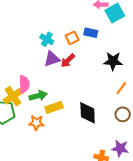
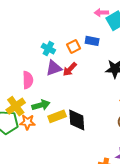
pink semicircle: (24, 84) -> (28, 80), moved
black diamond: (88, 113) -> (77, 120), moved
orange star: (36, 123) -> (28, 122), moved

